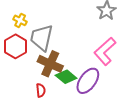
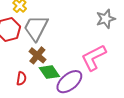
brown cross: (50, 64) -> (37, 55), size x0.7

